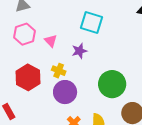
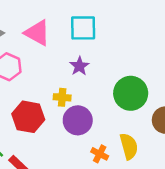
pink triangle: (51, 41) -> (37, 33), moved, size x1.6

